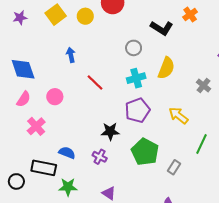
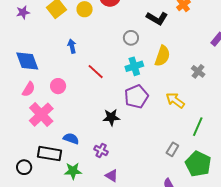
pink cross: (36, 126) -> (41, 115), size x1.4
green pentagon: (145, 152) -> (198, 164), moved
purple cross: (100, 157) -> (101, 150), moved

